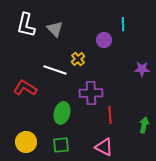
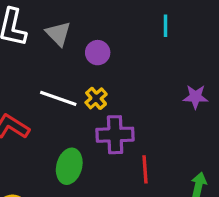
purple circle: (104, 40) -> (98, 53), moved
yellow cross: (78, 59) -> (96, 98), moved

